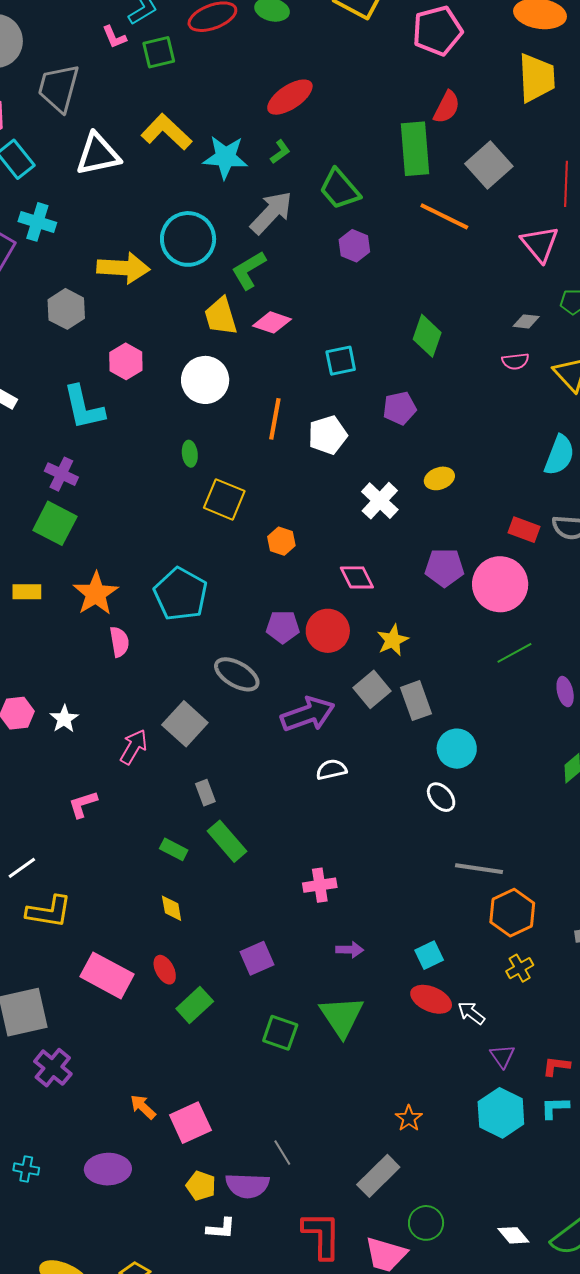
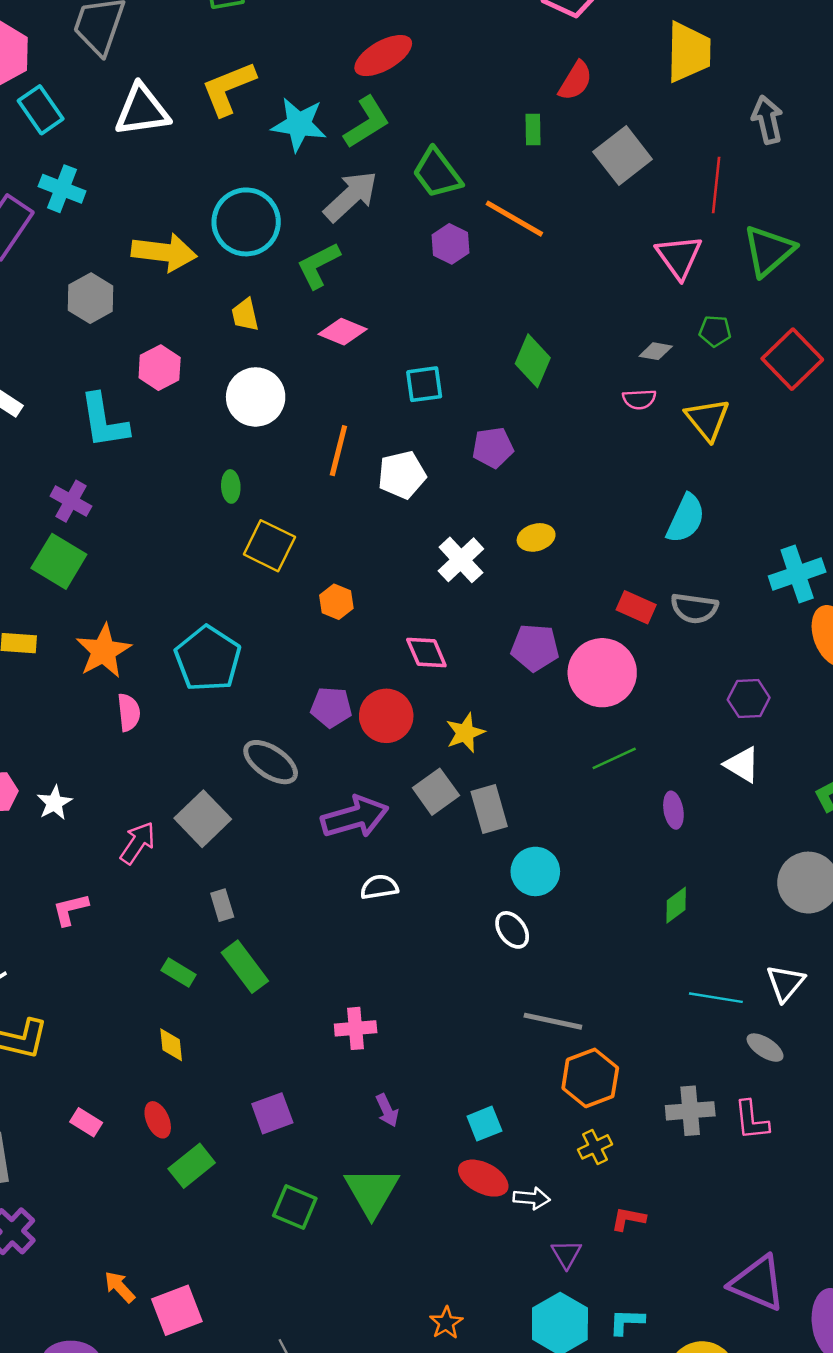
yellow L-shape: (166, 132) -> (228, 88), turned -69
green rectangle: (415, 149) -> (533, 129), size x0.5
green L-shape: (280, 152) -> (367, 122), size x1.8
orange line: (444, 216) -> (514, 219), moved
yellow trapezoid: (221, 316) -> (245, 315), moved, size x0.7
purple arrow: (350, 950) -> (387, 1110), turned 60
pink rectangle: (107, 975) -> (86, 1122), size x0.5
white arrow: (471, 1013) -> (532, 1198), turned 144
red L-shape: (556, 1066) -> (628, 1219), moved

